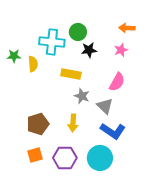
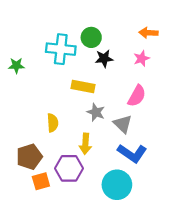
yellow semicircle: (33, 64) -> (53, 123), moved
brown pentagon: (38, 124) -> (29, 157), moved
purple hexagon: (65, 158) -> (69, 168), moved

